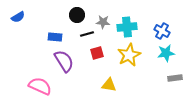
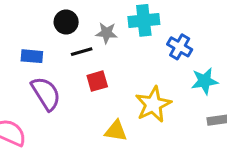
cyan cross: (127, 27) -> (144, 20), moved
blue cross: (162, 31) -> (180, 47), moved
yellow star: (129, 55) -> (153, 104), moved

